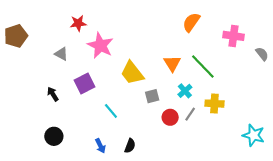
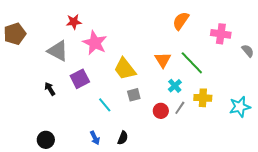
gray triangle: (61, 54) -> (58, 51), size x1.6
gray square: (152, 96) -> (134, 95), moved
cyan star: (254, 135) -> (240, 107), moved, turned -30
black circle: (54, 136) -> (46, 140), moved

